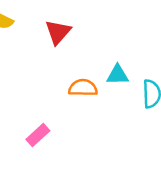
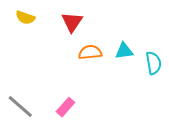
orange semicircle: (83, 88) -> (90, 52), moved

